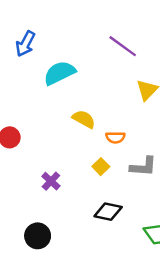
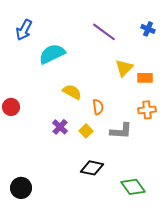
orange semicircle: (115, 137) -> (98, 107), turned -98
purple cross: (51, 181) -> (60, 127), moved
black circle: (38, 236) -> (21, 188), moved

